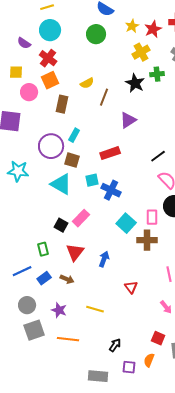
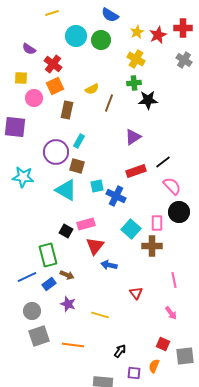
cyan circle: (50, 30) -> (76, 36), moved
yellow cross: (141, 52) -> (136, 59), moved, turned -30
green cross: (157, 74) -> (134, 83), moved
black star: (135, 83) -> (148, 100), moved, turned -30
purple triangle: (128, 120) -> (133, 137), moved
red rectangle: (110, 153) -> (136, 171), moved
pink rectangle: (81, 218) -> (86, 224), turned 30
green rectangle: (43, 249) -> (48, 255), size x1.6
red triangle: (75, 252) -> (95, 246), moved
blue arrow: (104, 259) -> (109, 265), turned -98
brown arrow: (67, 279) -> (67, 275), moved
purple star: (59, 310) -> (68, 304), moved

